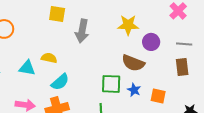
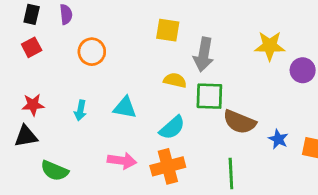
yellow semicircle: (49, 58) -> (175, 80), moved
brown semicircle: (133, 63) -> (240, 122), moved
green square: (111, 84) -> (209, 96), moved

